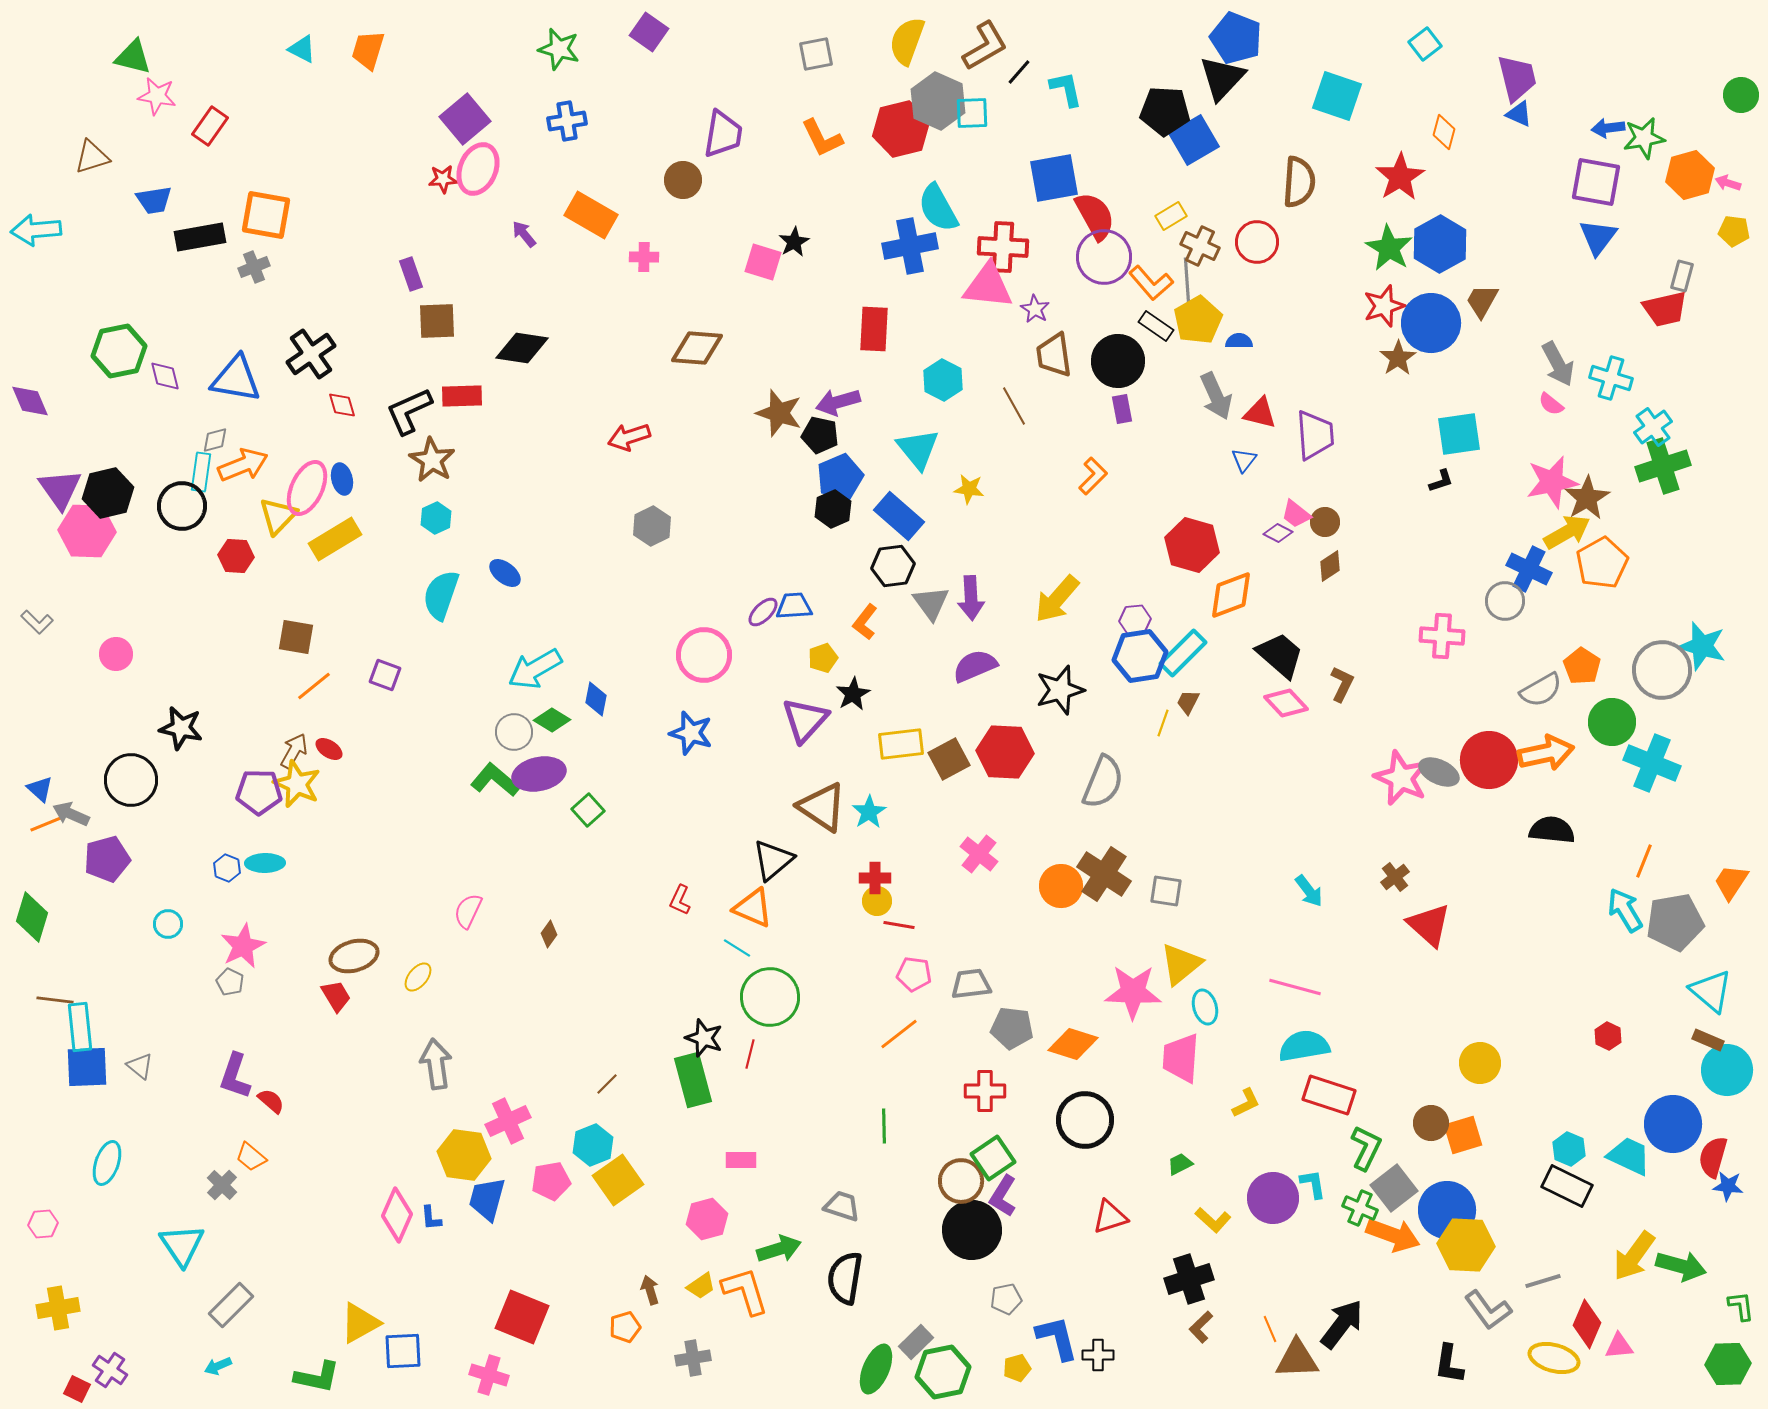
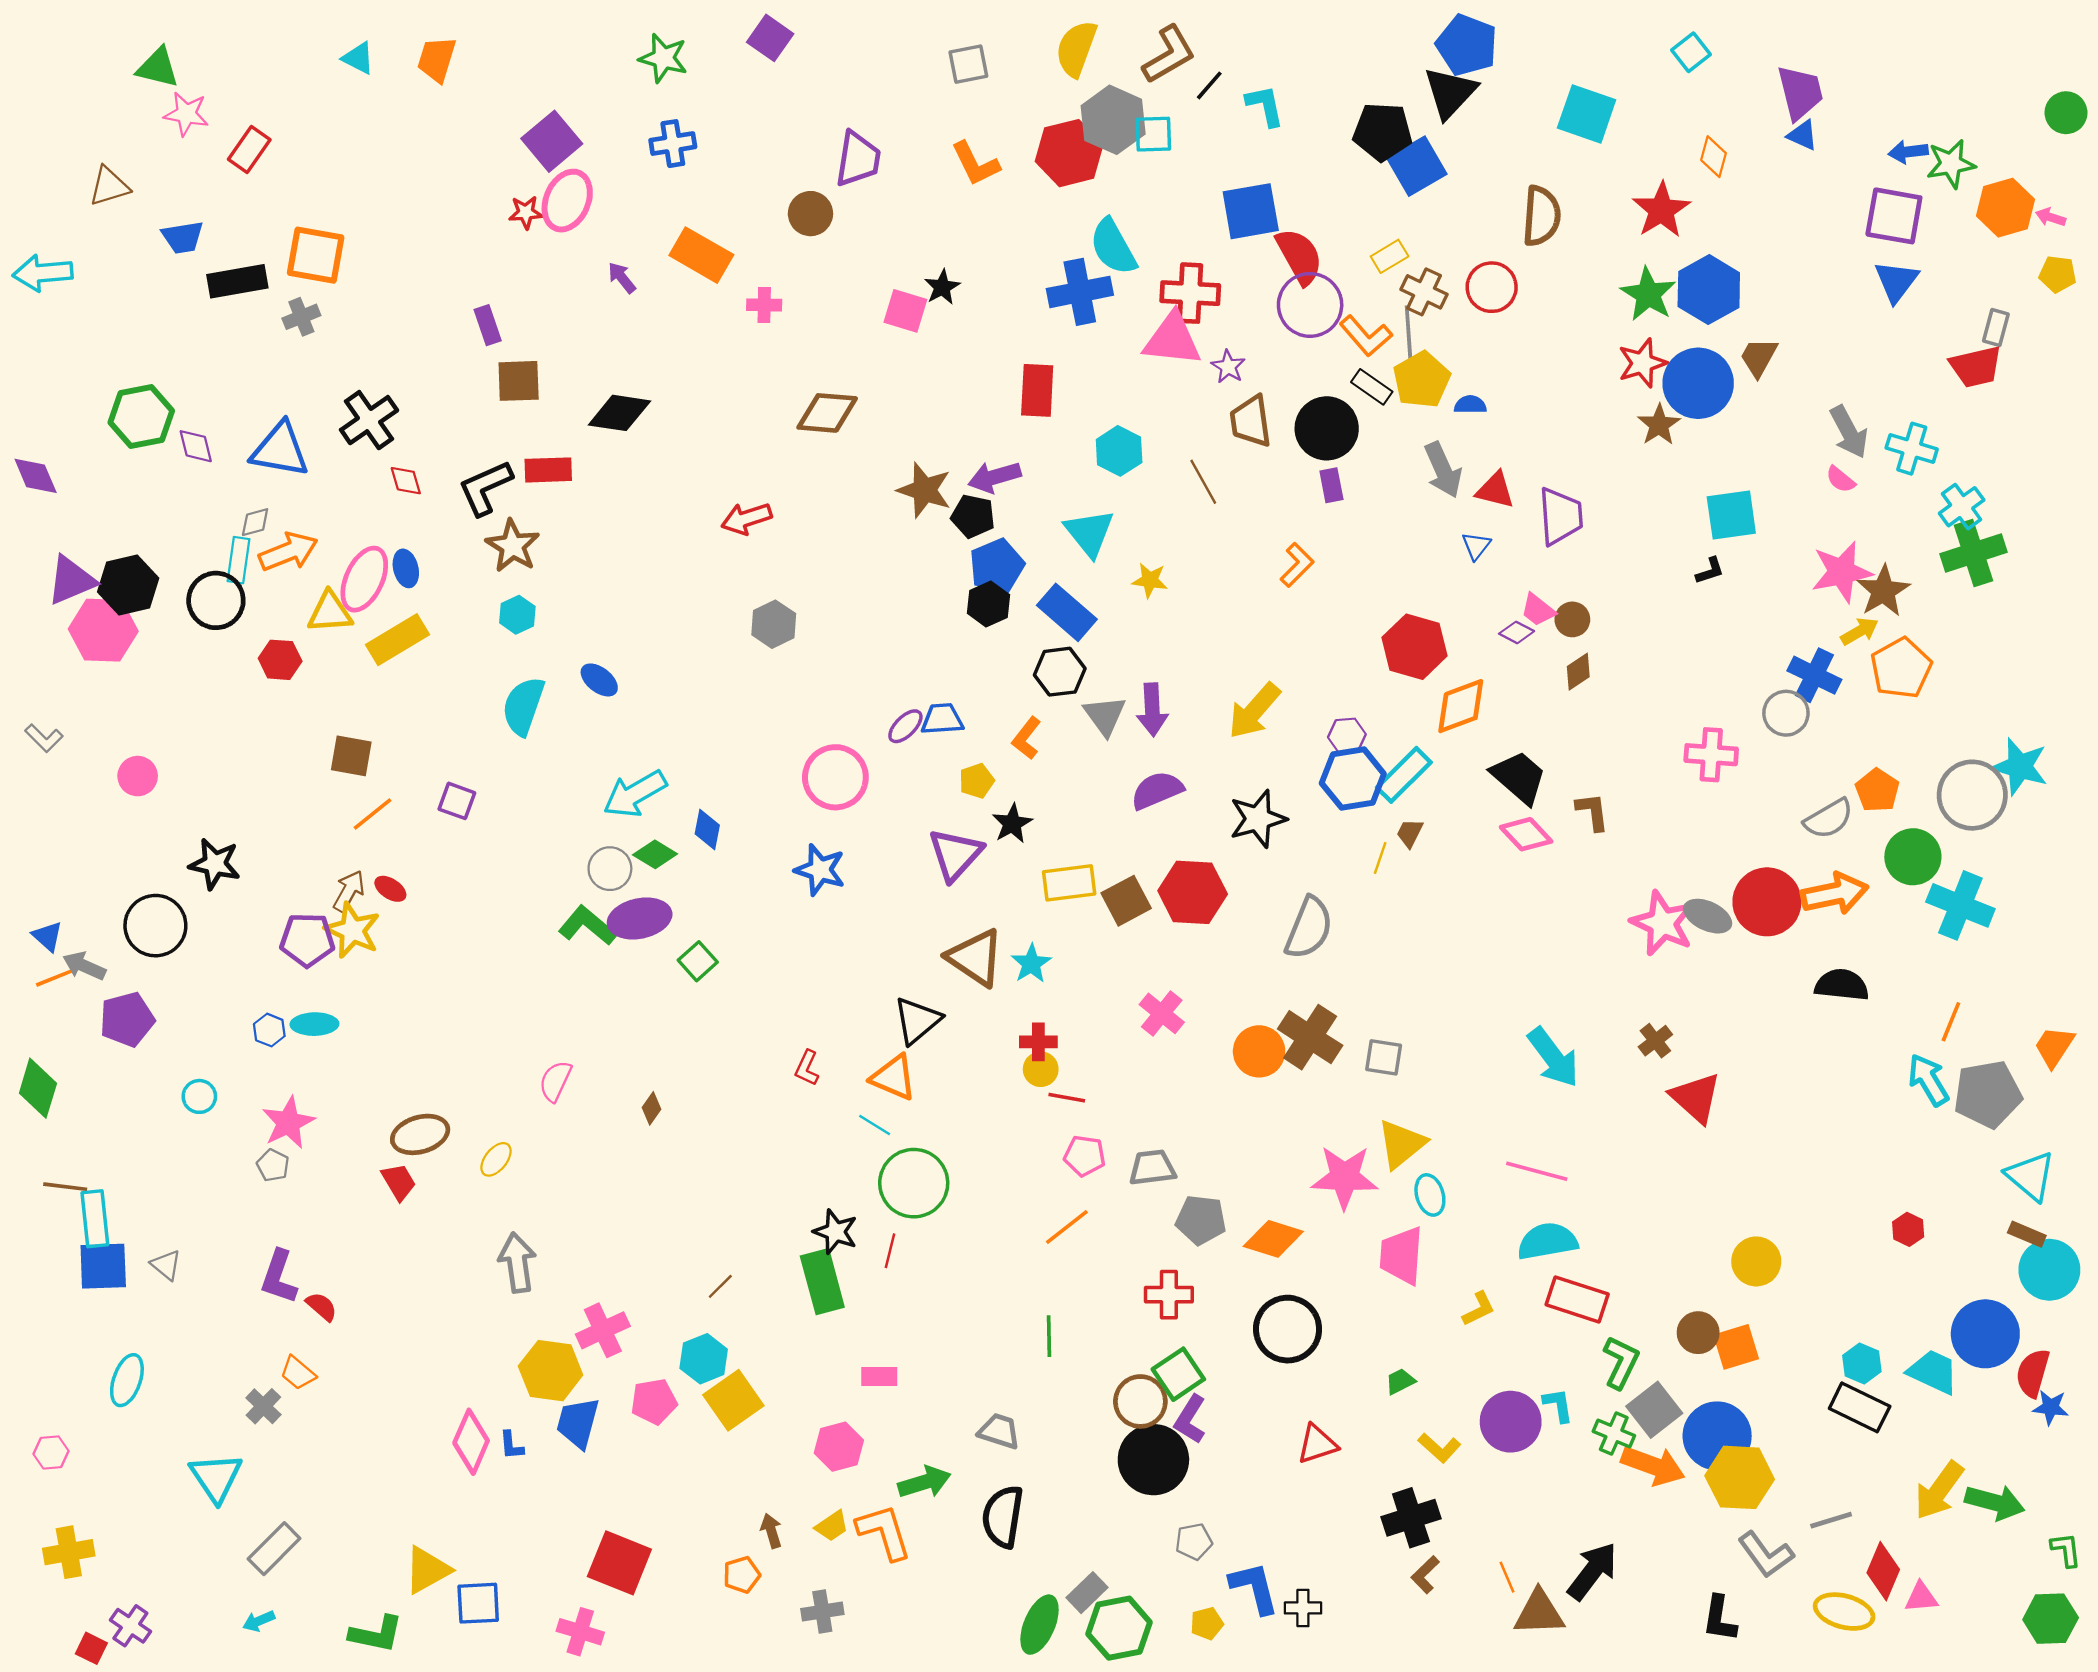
purple triangle: (60, 489) -> (71, 580), turned 42
yellow triangle: (278, 516) -> (330, 612), turned 42
yellow arrow: (1567, 532) -> (1860, 631), size x0.7
brown L-shape: (1342, 684) -> (1593, 812), turned -33
cyan arrow: (1309, 891) -> (1553, 1057), size x1.6

